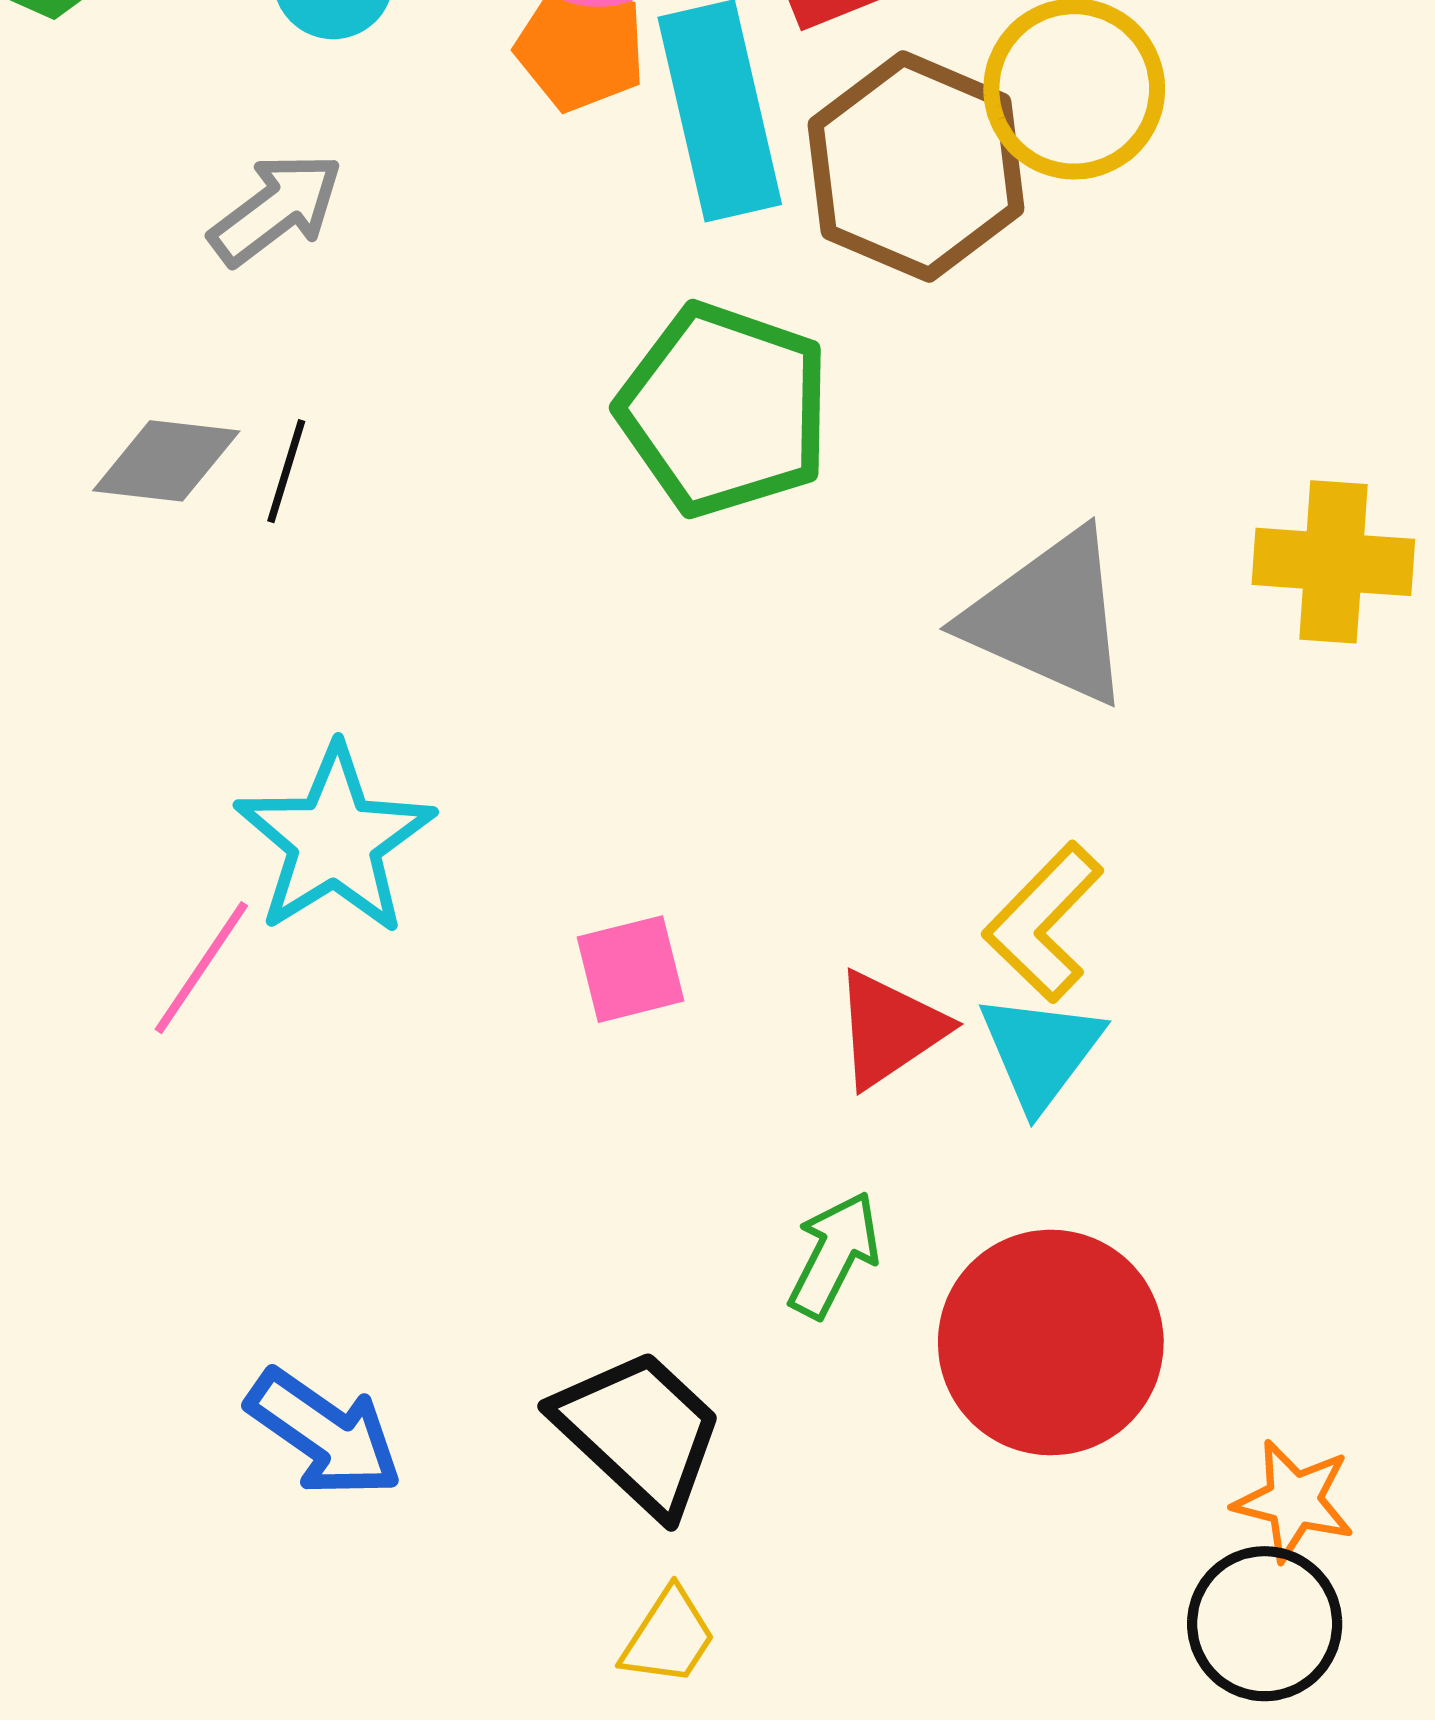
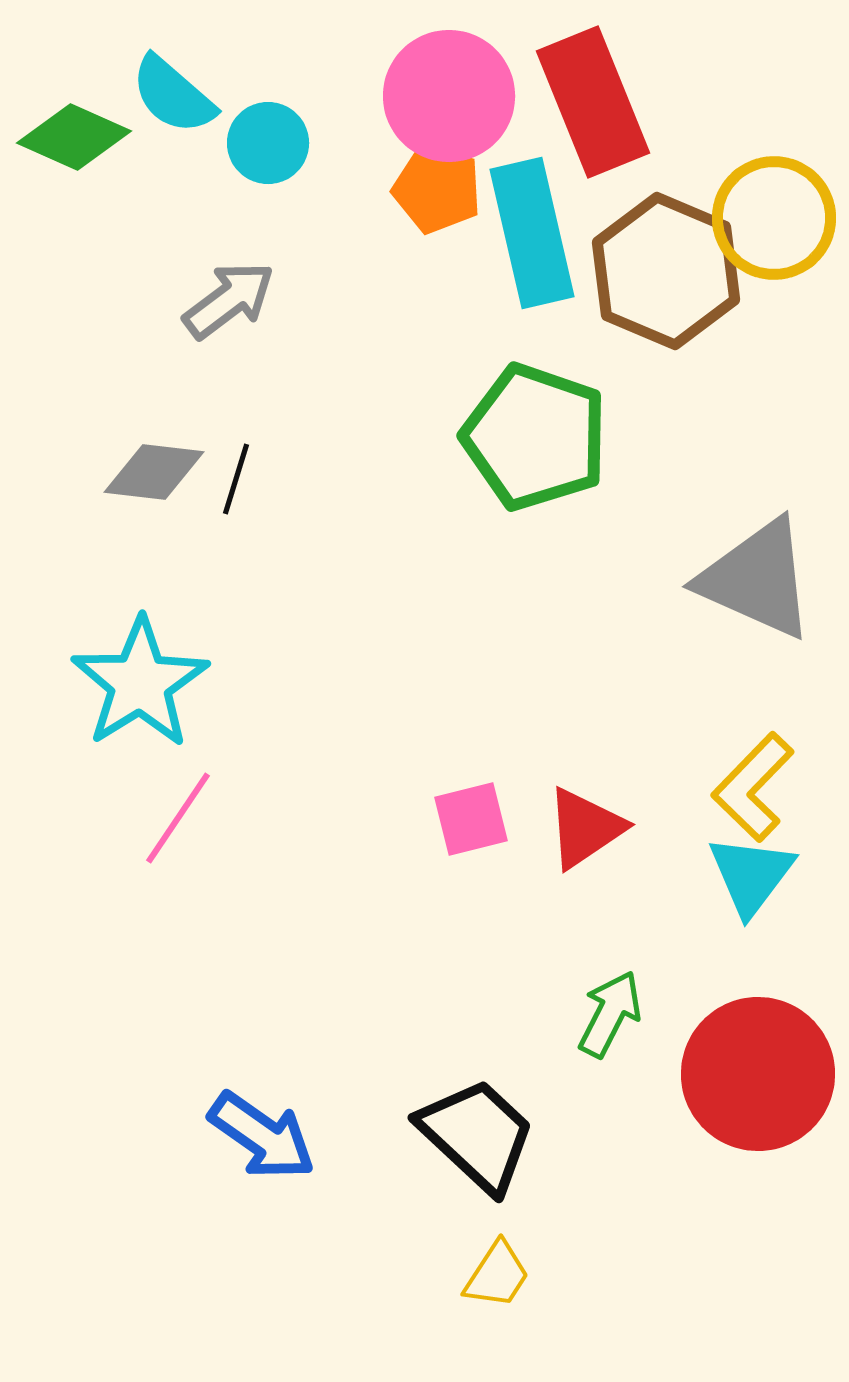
cyan star: (335, 840) -> (140, 683), moved
red triangle: (890, 1029) -> (585, 828), moved

